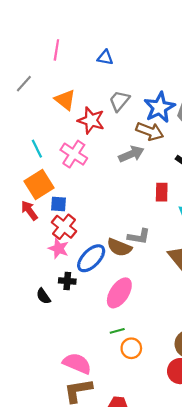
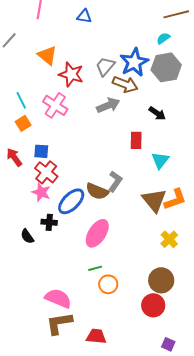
gray trapezoid: (119, 101) -> (105, 66), moved
orange square: (39, 184) -> (23, 123), moved, size x0.6
gray L-shape: (139, 237) -> (115, 181), turned -65

